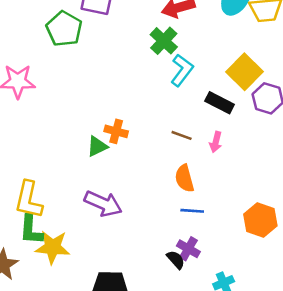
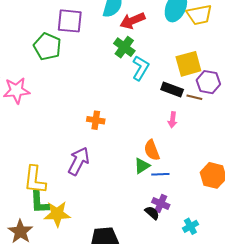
yellow square: (245, 72) -> (188, 64), turned 36
brown line: (182, 135) -> (194, 97), moved
green triangle: (97, 146) -> (142, 166), moved
purple arrow: (103, 204) -> (79, 161), moved, turned -80

